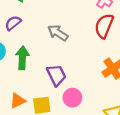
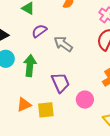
purple semicircle: (13, 23) -> (39, 31), moved
pink circle: (72, 98) -> (85, 100), moved

